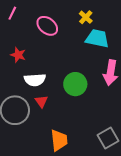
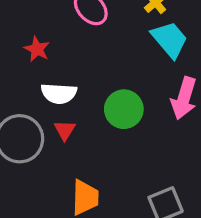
cyan trapezoid: (97, 38) -> (170, 40), turned 30

